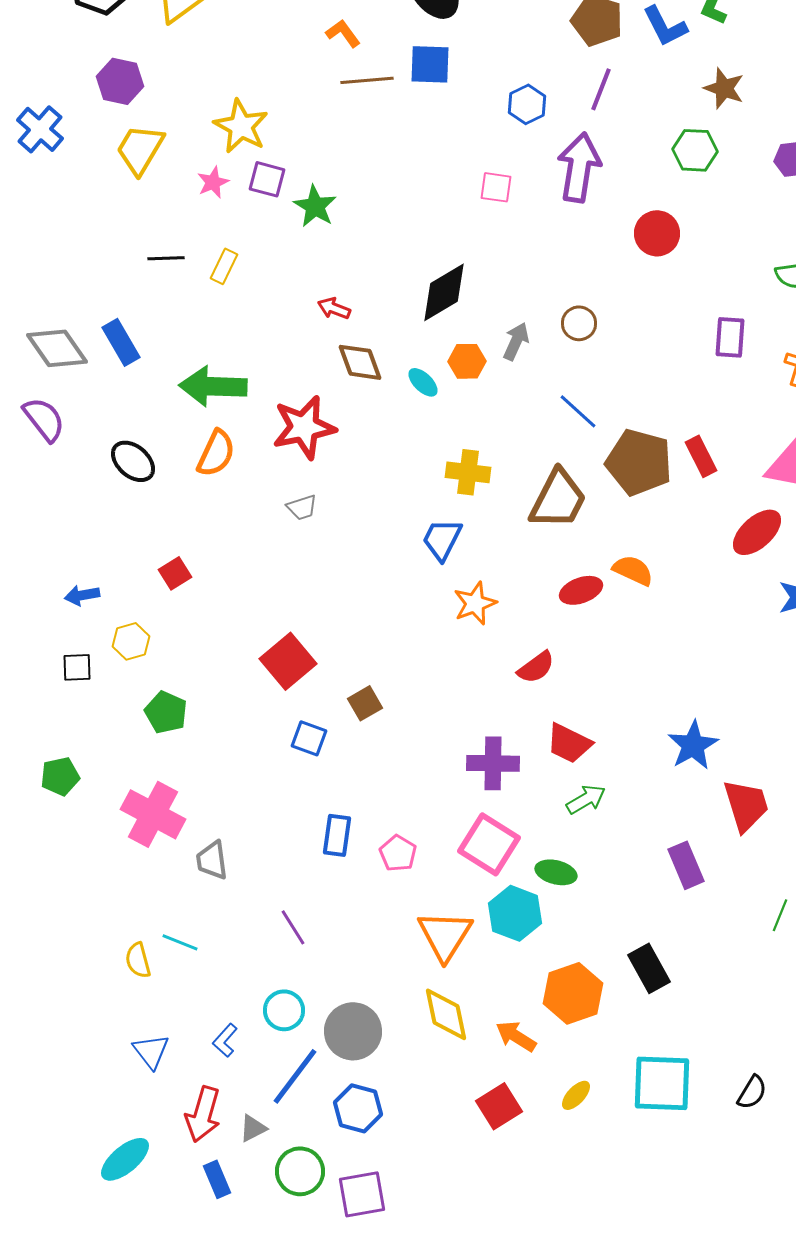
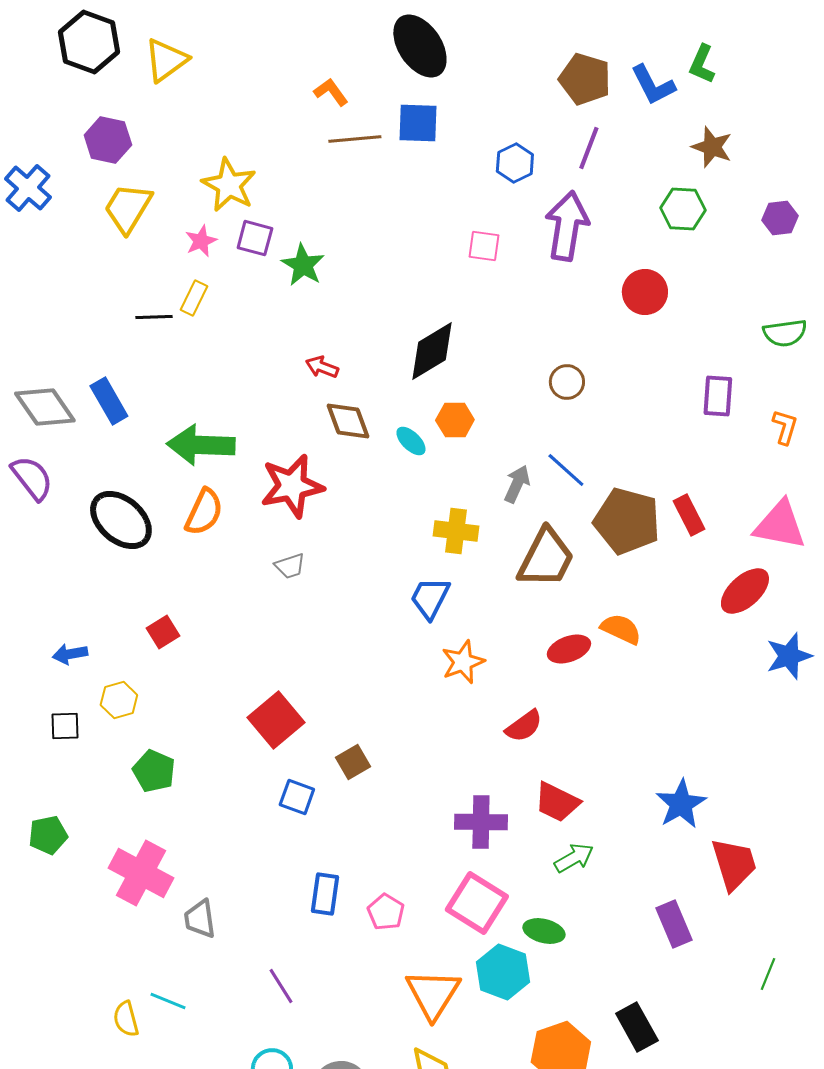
yellow rectangle: (224, 266) -> (194, 298), moved
gray arrow: (516, 341) -> (517, 484), moved
black ellipse: (133, 461) -> (121, 520), size x1.4

